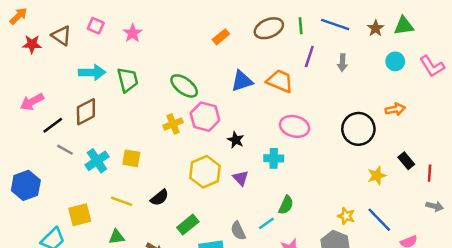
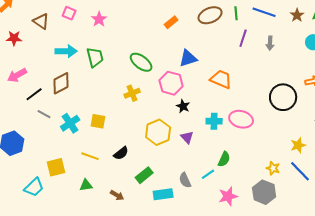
red star: (32, 44) -> (14, 38), moved
orange trapezoid: (280, 81) -> (221, 79), moved
pink hexagon: (205, 117) -> (171, 83), moved
pink ellipse: (295, 126) -> (241, 119), moved
yellow star: (377, 176) -> (298, 145), moved

